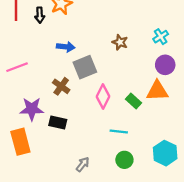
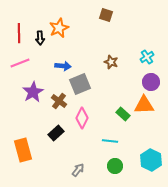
pink line: (17, 67) -> (20, 63), moved
pink diamond: (103, 97) -> (82, 118), moved
purple star: (32, 109) -> (33, 92), moved, turned -30
black rectangle: (58, 123) -> (56, 133), turned -56

